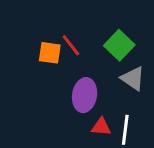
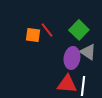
purple ellipse: (85, 95) -> (72, 58), moved
red triangle: (101, 127) -> (67, 84), size x1.5

